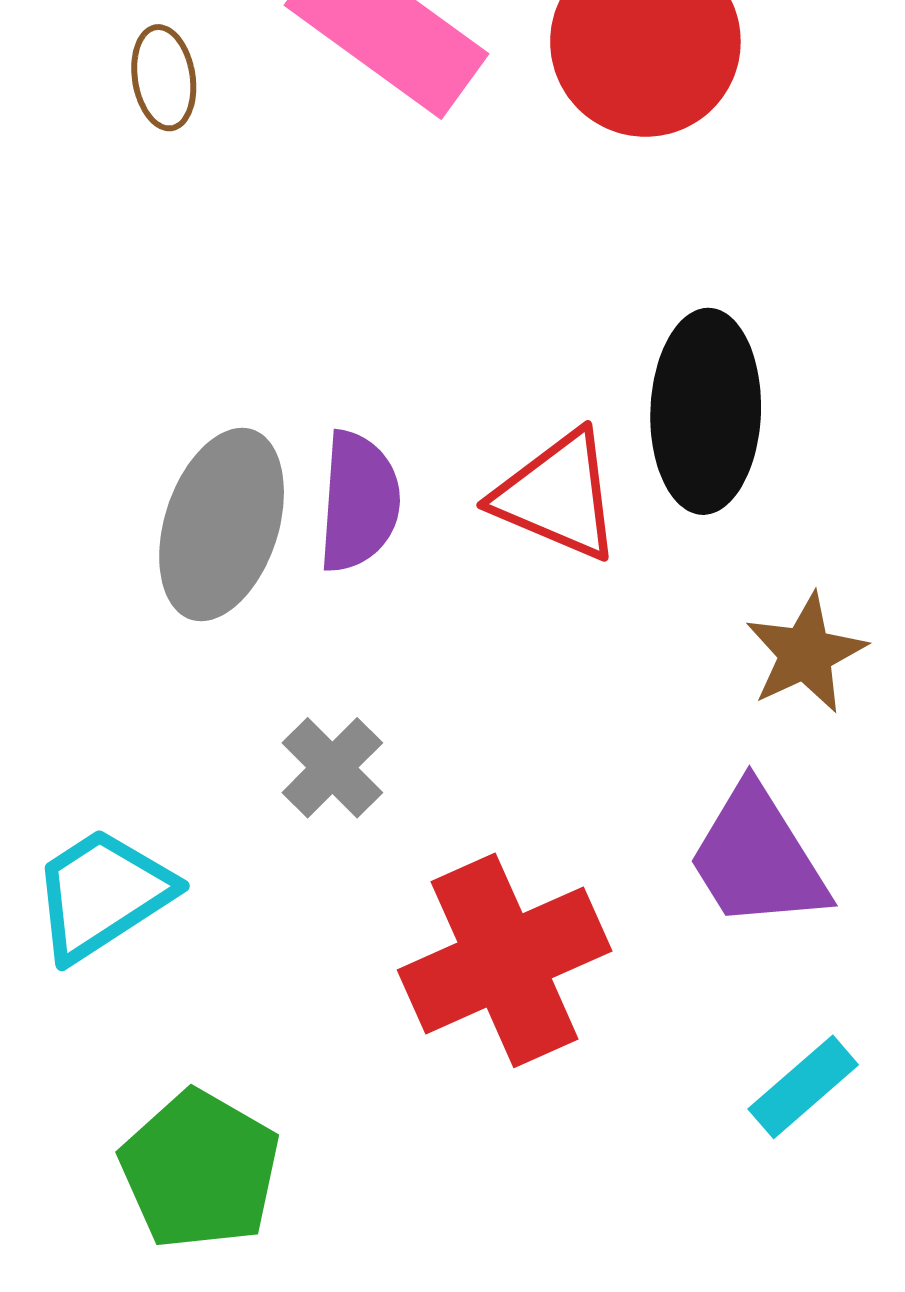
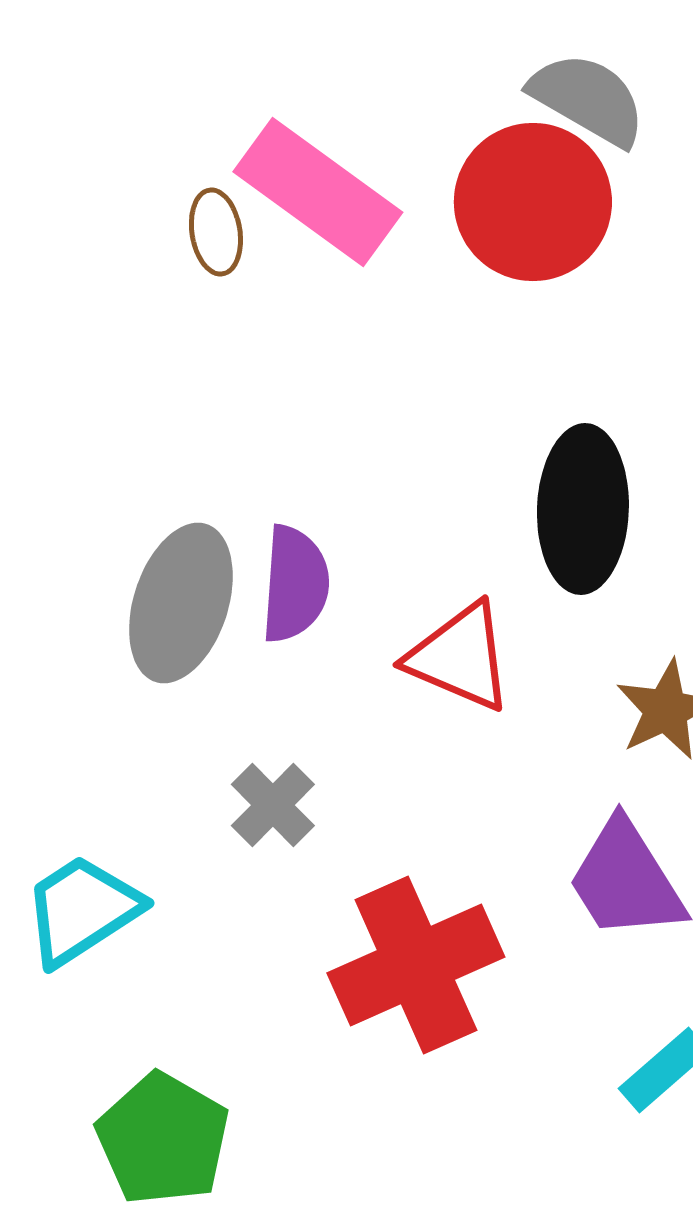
brown ellipse: (164, 78) -> (216, 232), moved
red triangle: (558, 496) -> (460, 657), moved

